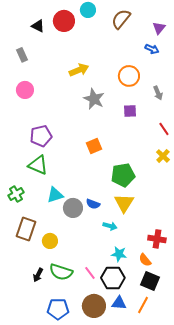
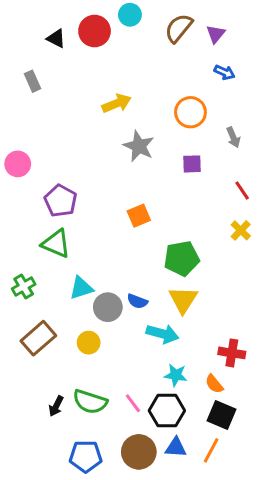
purple triangle: (159, 28) -> (216, 34), moved
pink circle: (25, 90) -> (18, 164), moved
purple pentagon: (41, 136) -> (61, 201), turned -30
cyan arrow: (110, 226) -> (162, 334), size x1.5
brown rectangle: (26, 229) -> (38, 338), turned 30
yellow circle: (50, 241) -> (89, 343), moved

